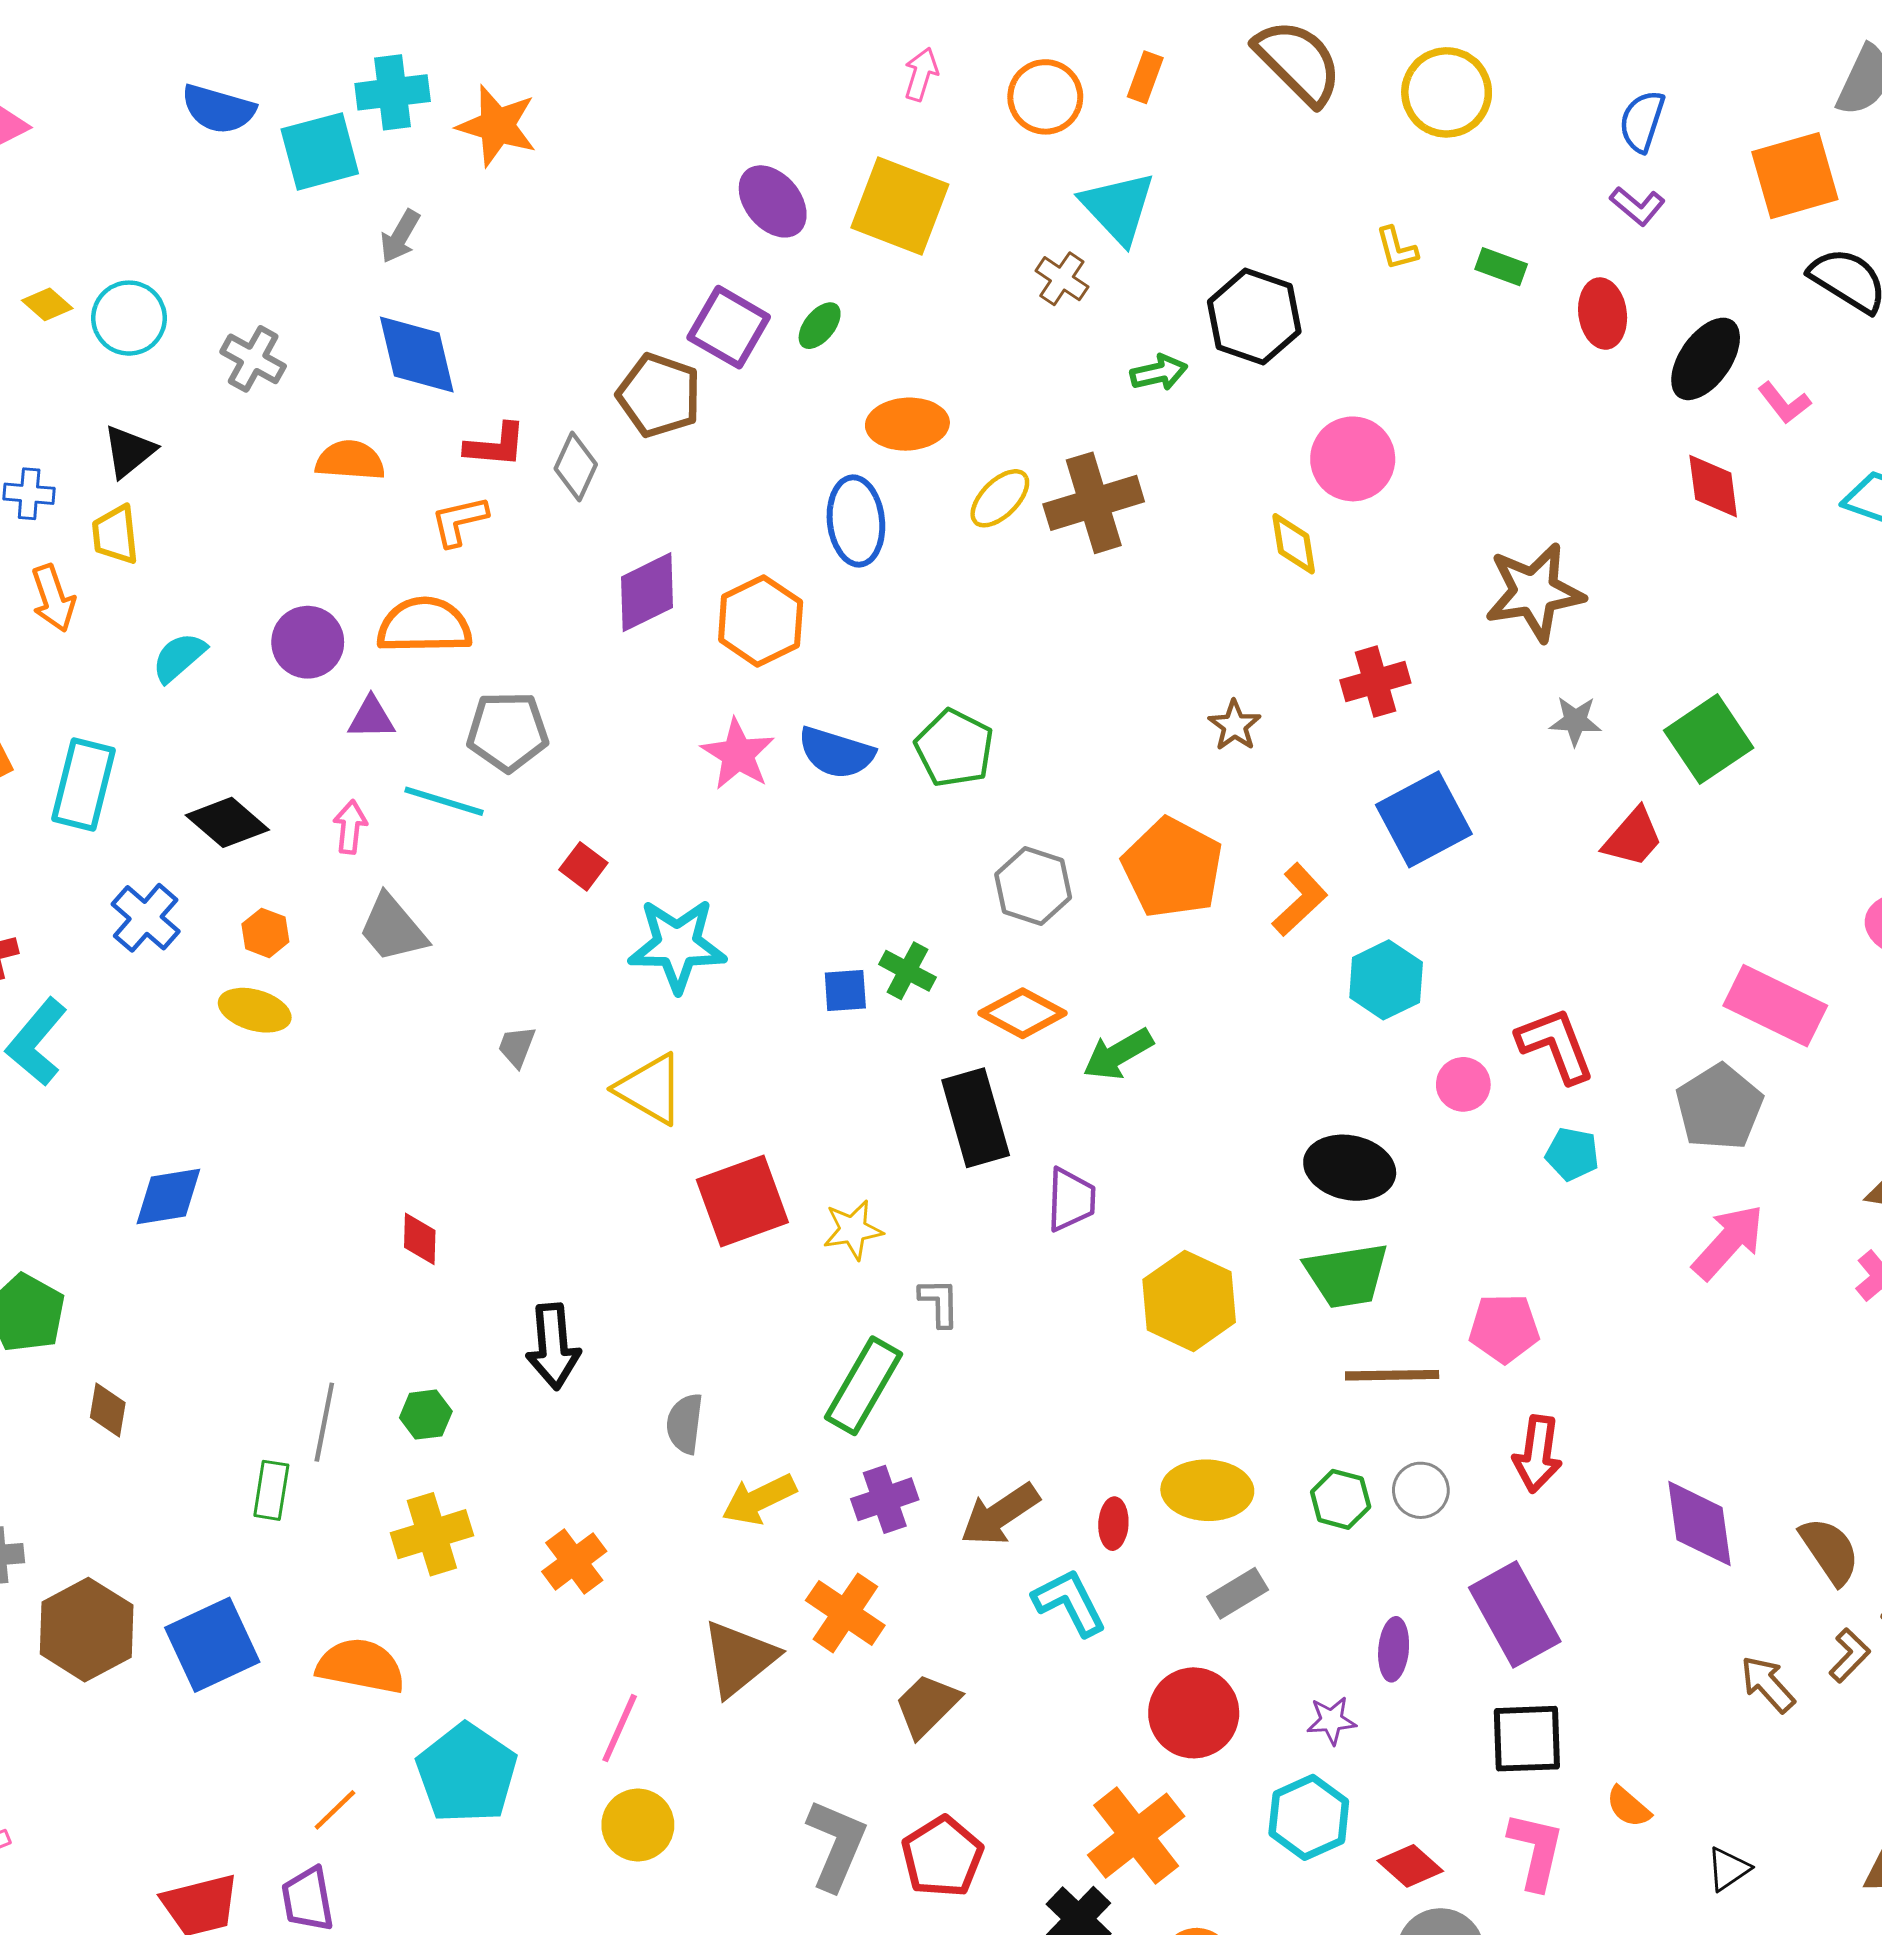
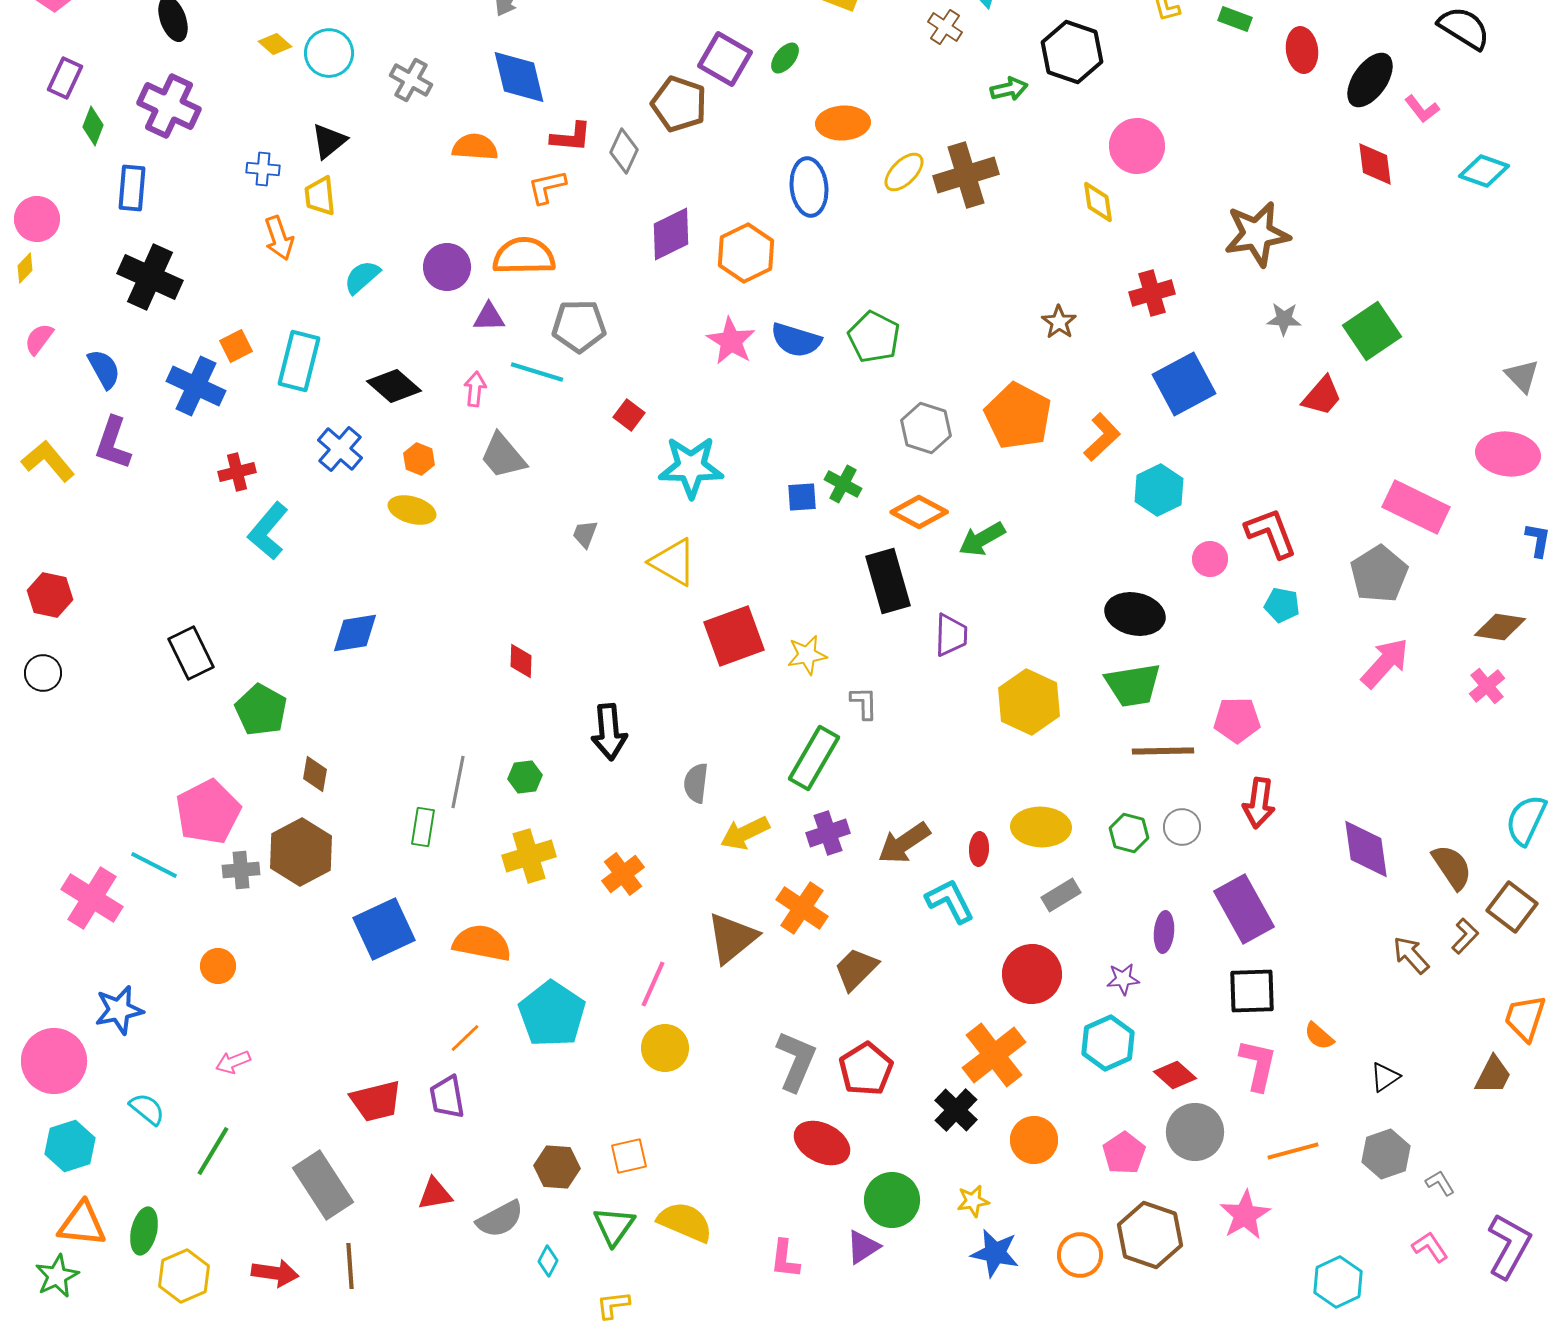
brown hexagon: (87, 1630) -> (301, 852), moved

